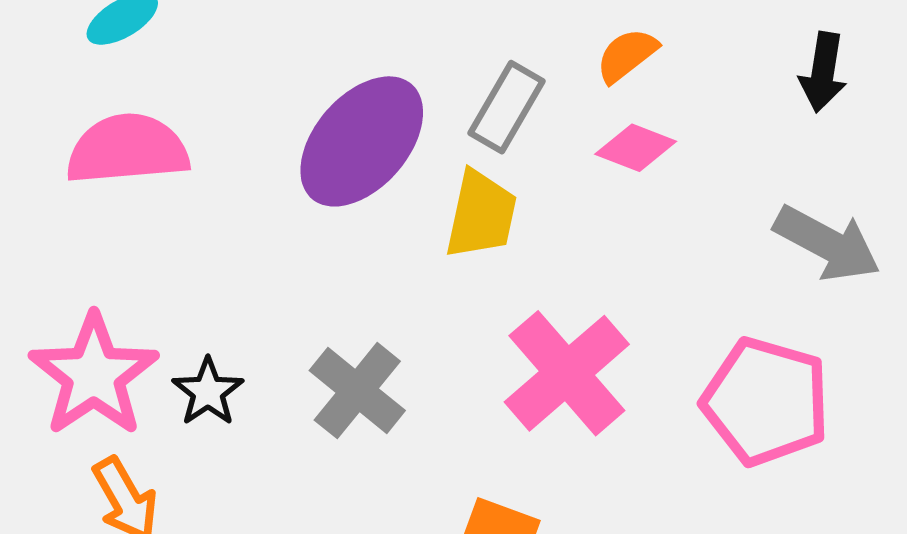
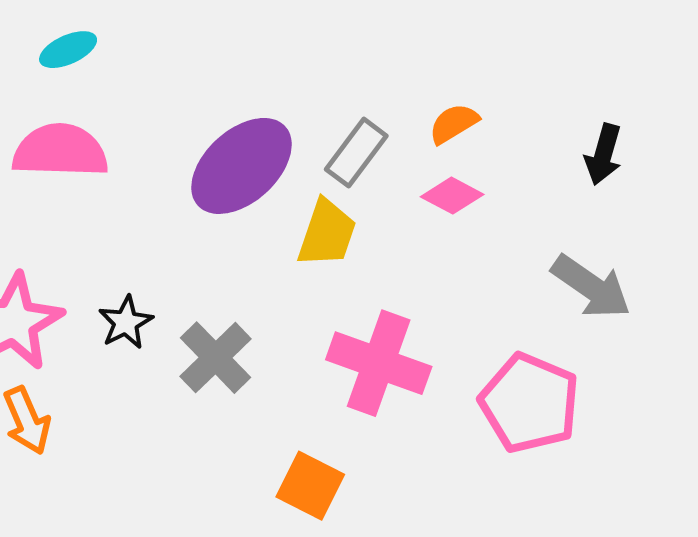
pink cross: (567, 373) -> (379, 363), turned -36
black star: (208, 392) -> (126, 322), moved

